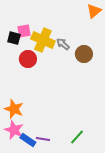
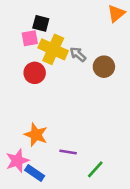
black square: (14, 38) -> (41, 23), moved
orange star: (14, 109) -> (36, 135), moved
pink star: (14, 130) -> (17, 161), turned 30
purple line: (43, 139) -> (68, 152), moved

